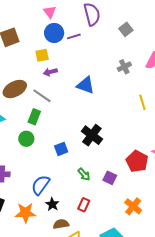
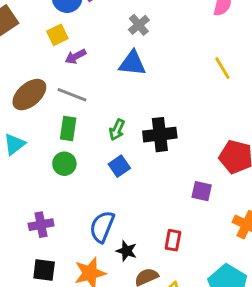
gray cross: (124, 67) -> (139, 25), moved
black cross: (92, 135) -> (160, 135), turned -30
green arrow: (84, 174) -> (117, 130), moved, turned 80

